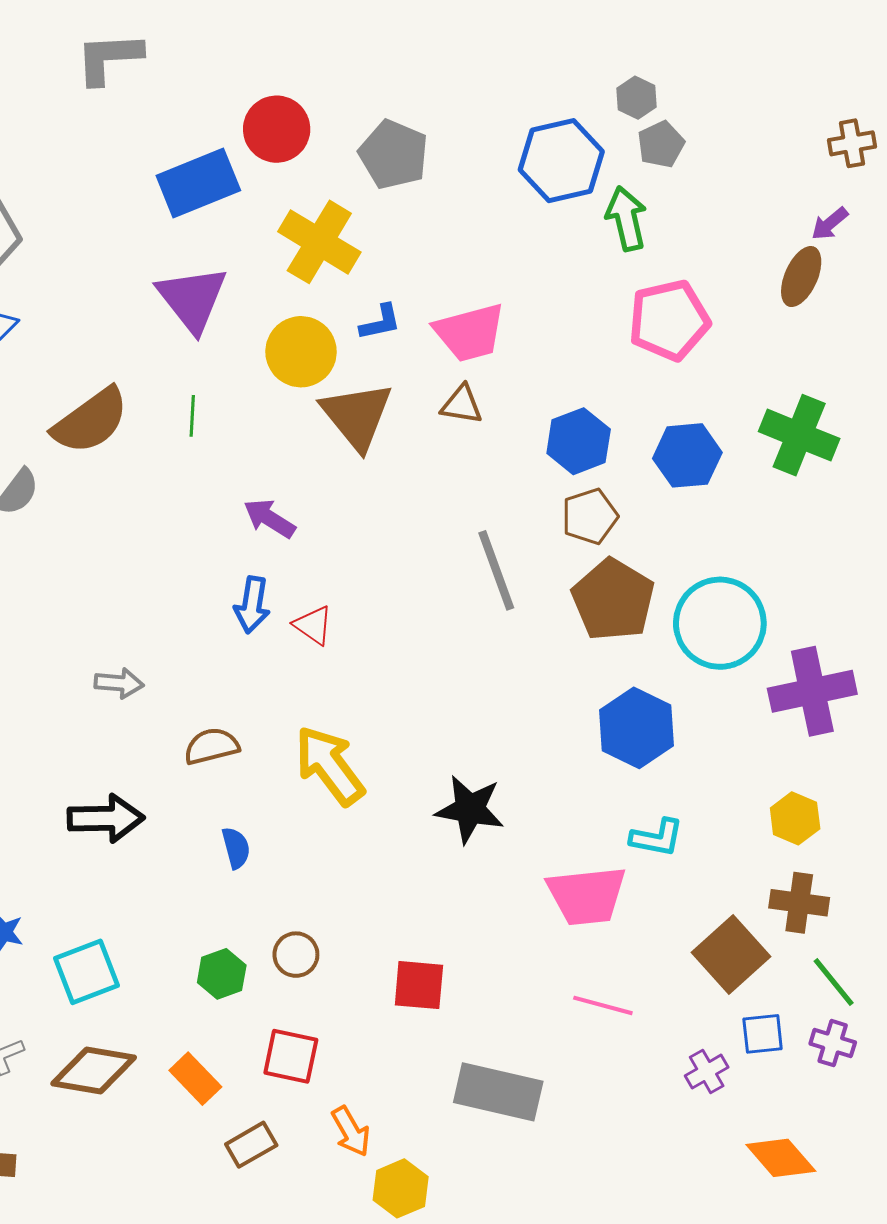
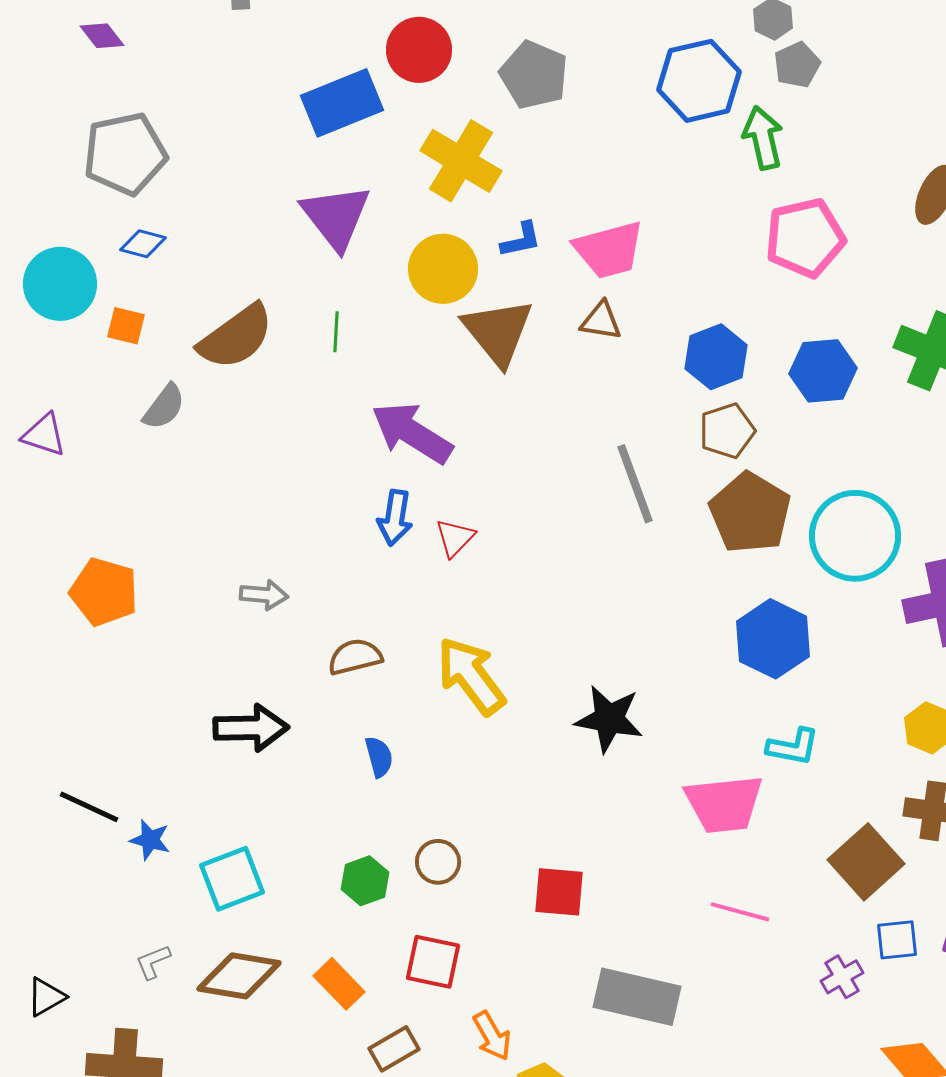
purple arrow: (269, 518) -> (412, 433), size x1.6
red triangle: (313, 625) -> (455, 538), turned 39

